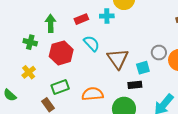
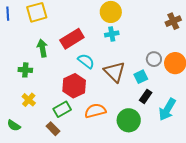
cyan cross: (107, 16) -> (112, 34), moved
red rectangle: (81, 19) -> (72, 39), size x1.6
red hexagon: (61, 53) -> (74, 86), moved
black rectangle: (135, 85) -> (146, 96), moved, turned -40

